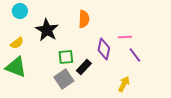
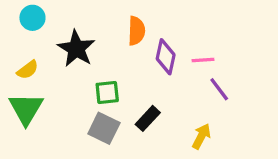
purple diamond: (104, 49) -> (166, 57), moved
green triangle: (16, 67) -> (26, 109), turned 40
black rectangle: (84, 67) -> (148, 118), moved
gray square: (64, 79) -> (104, 128), turned -30

